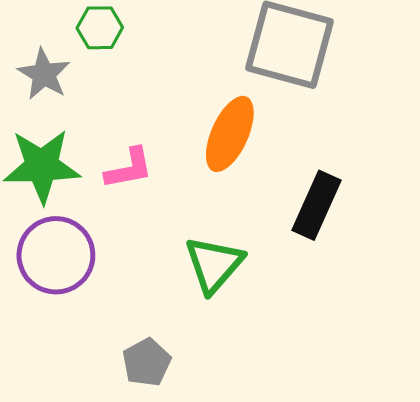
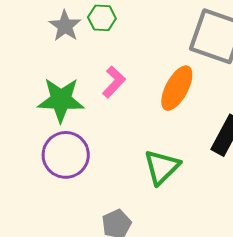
gray star: (44, 74) -> (65, 26), moved
pink L-shape: (129, 168) -> (114, 82), moved, turned -40

